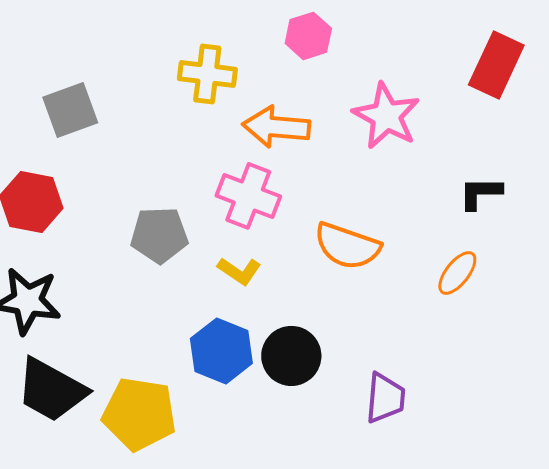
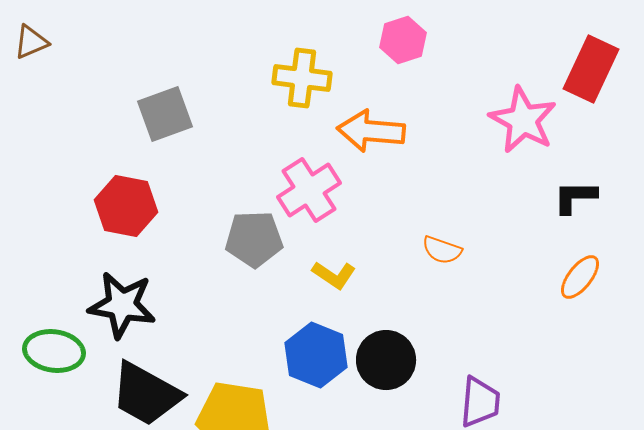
pink star: (386, 116) -> (523, 120), moved
pink cross: (248, 196) -> (309, 190), moved, turned 36
orange semicircle: (347, 246) -> (442, 250), size x0.6
orange ellipse: (457, 273) -> (580, 277), moved

